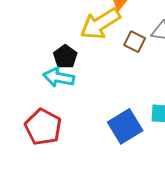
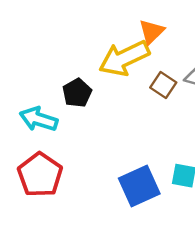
cyan arrow: (59, 77) -> (39, 119), moved

